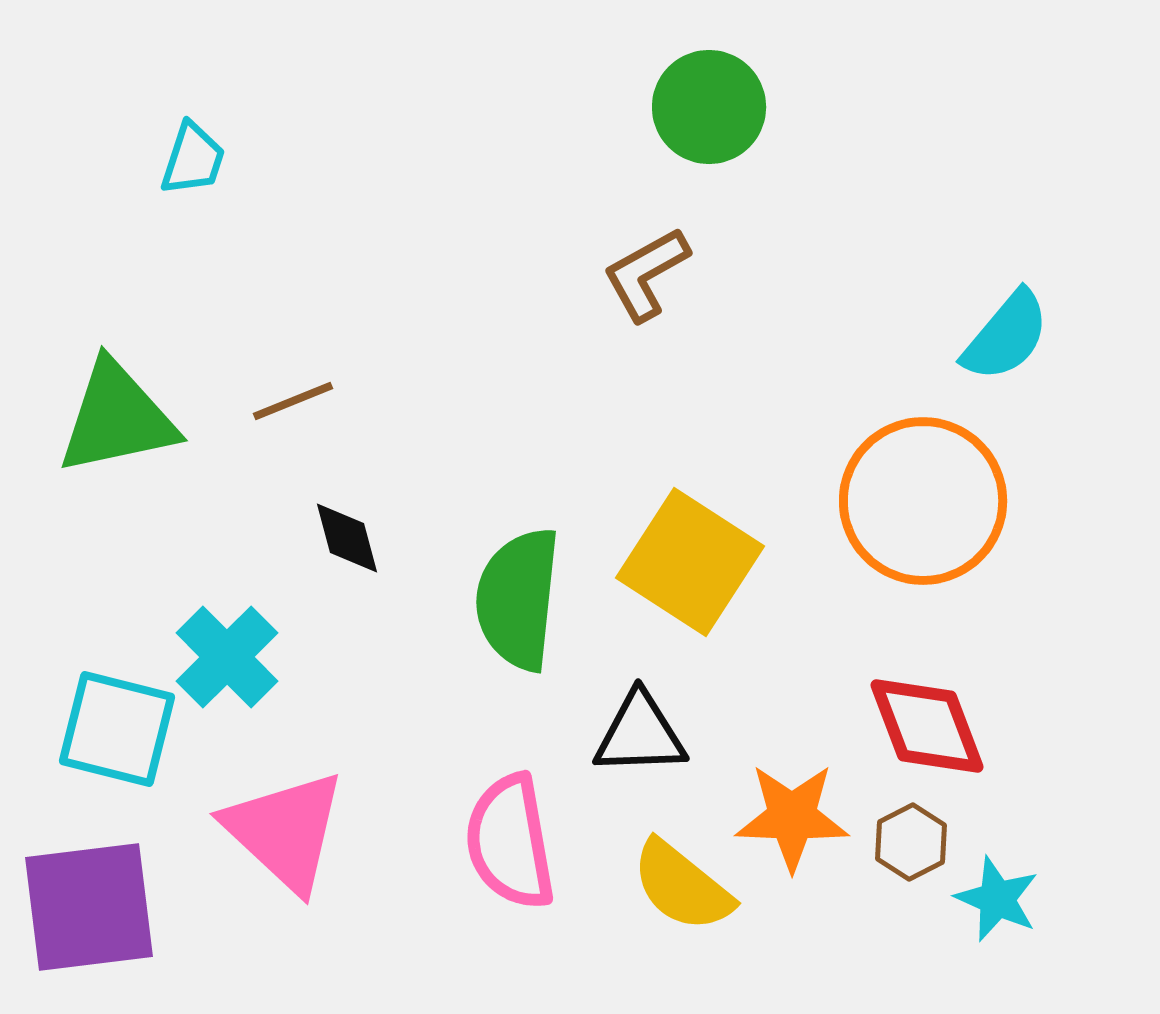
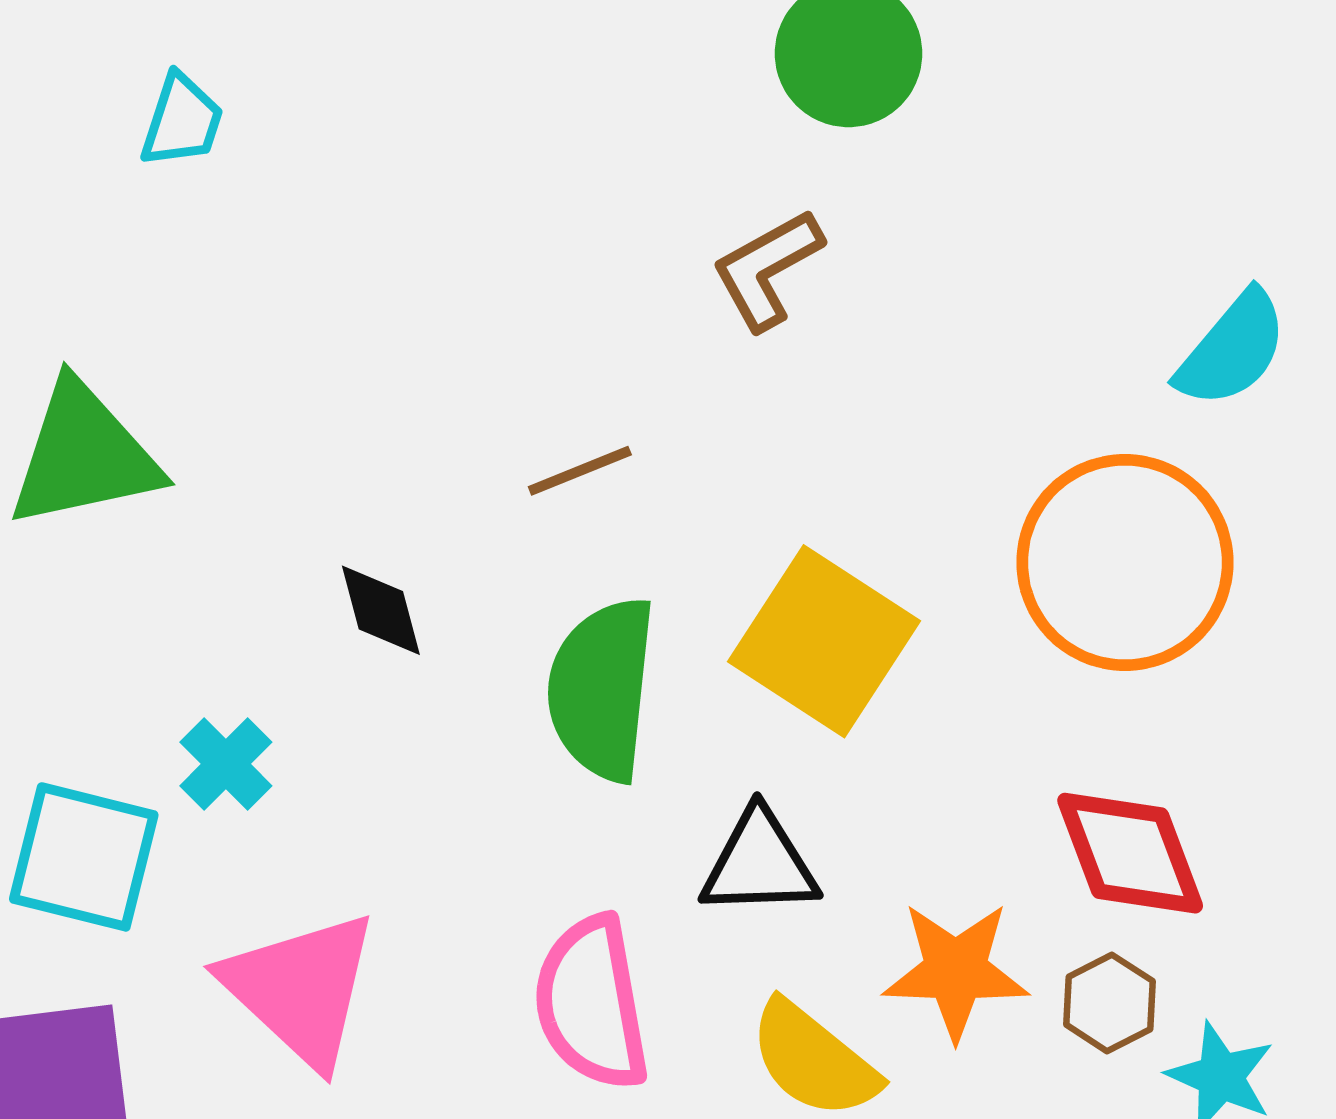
brown line: (293, 401) -> (580, 471), moved
cyan cross: (227, 657) -> (226, 764), size x0.7

